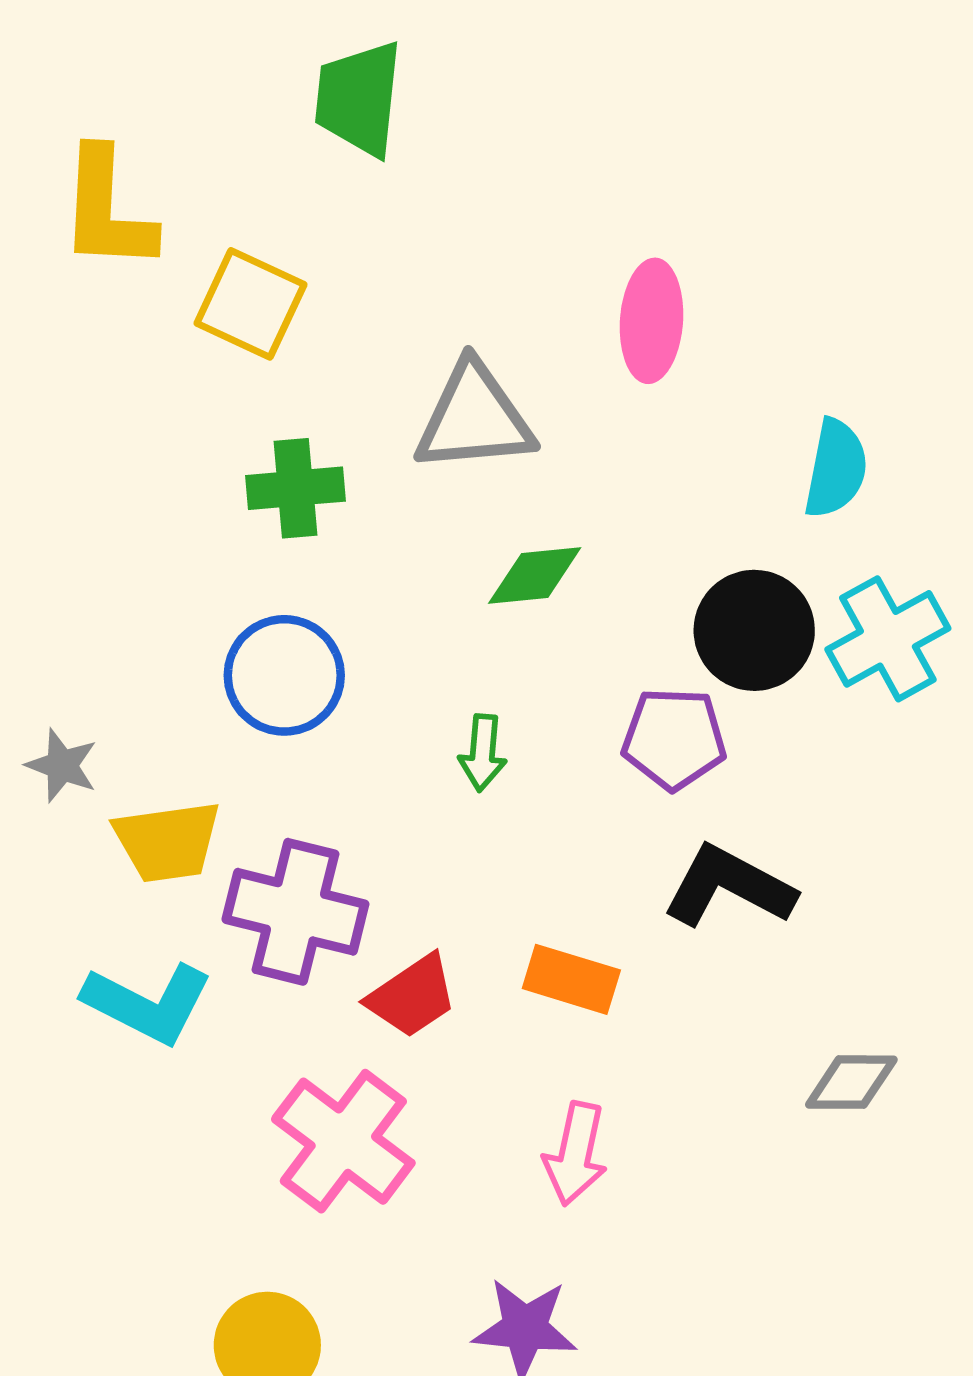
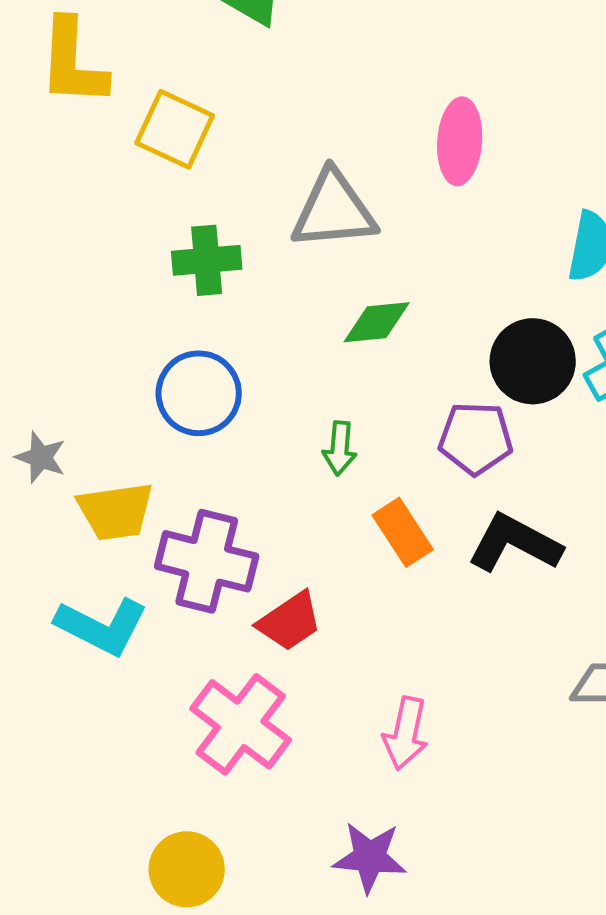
orange rectangle: (571, 979) -> (403, 532), moved, turned 40

